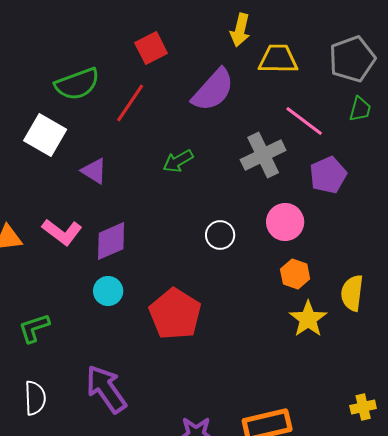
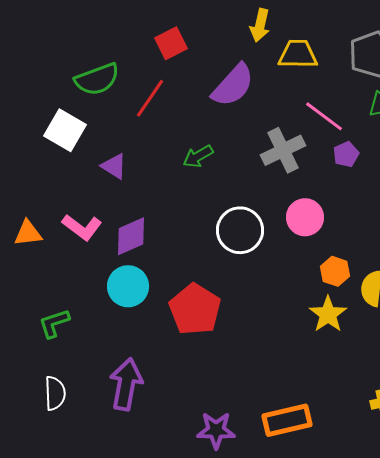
purple pentagon: (328, 175) -> (346, 154), moved, size x0.7
white circle: (220, 235) -> (240, 230), size x1.6
orange hexagon: (295, 274) -> (335, 271), moved
cyan circle: (108, 291) -> (128, 286), size x1.4
purple arrow: (106, 389) -> (126, 384), turned 45

